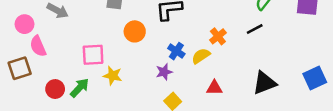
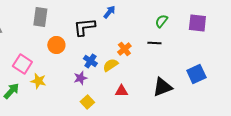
black line: (255, 29) -> (154, 43), turned 32
pink square: (93, 55) -> (22, 64), turned 36
blue square: (315, 78) -> (196, 74), moved

